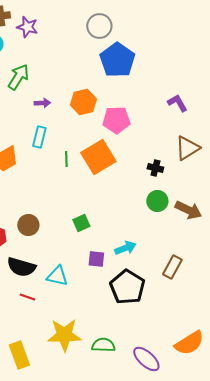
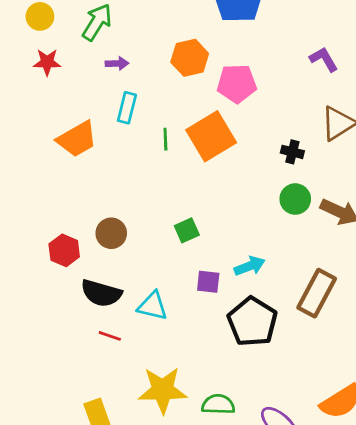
purple arrow: (42, 103) -> (117, 64), moved
brown rectangle: (172, 267) -> (317, 293), size x1.4

